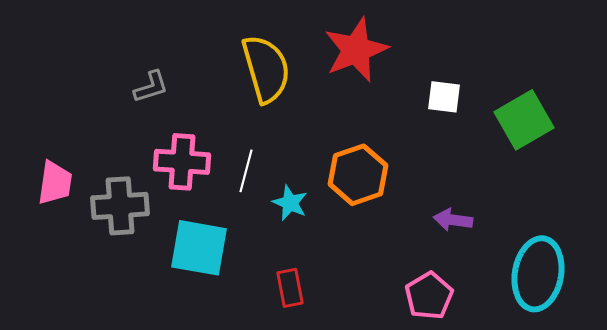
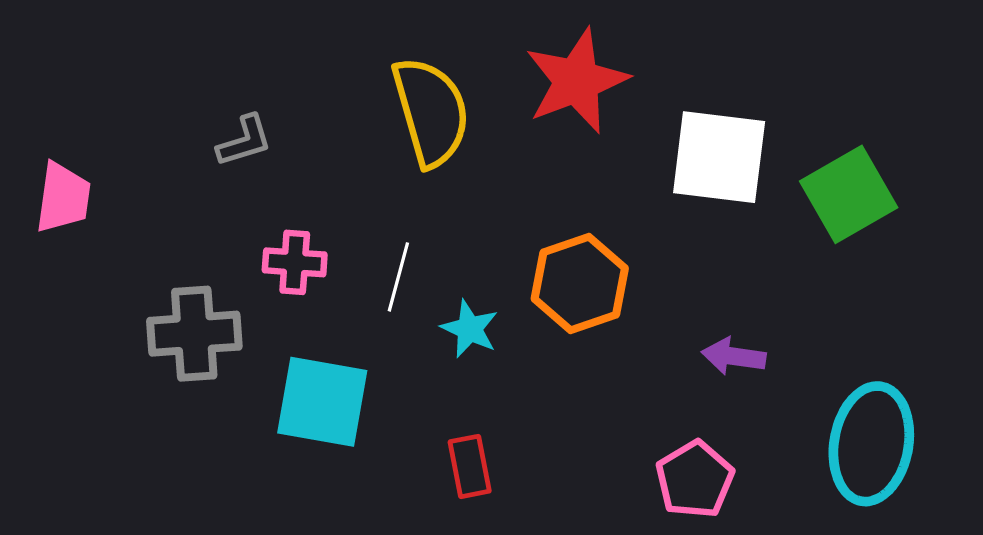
white square: (444, 97) -> (719, 157), size x1.8
pink cross: (182, 162) -> (295, 262), size x0.7
pink trapezoid: (55, 183) -> (63, 198), moved

